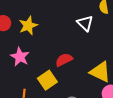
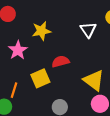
yellow star: (28, 26) -> (41, 31), moved

